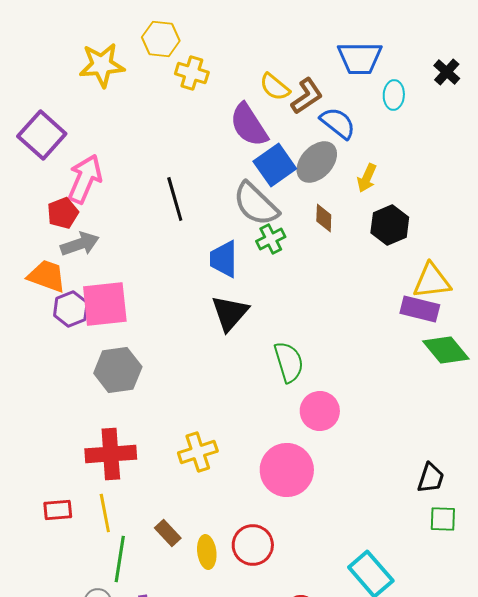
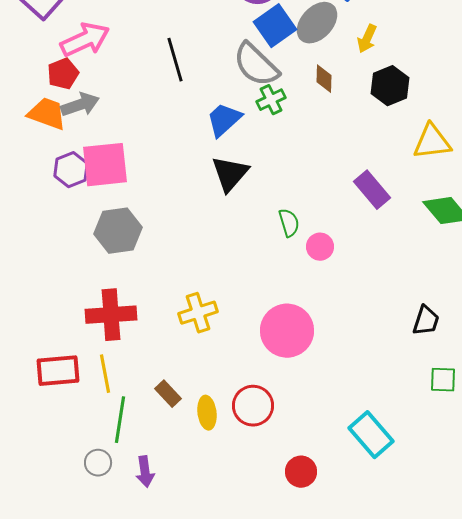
pink arrow: (85, 179) -> (85, 40), turned 42
blue trapezoid: (224, 259) -> (224, 120), turned 48
orange trapezoid: (47, 276) -> (47, 114), moved
purple rectangle: (420, 309) -> (372, 190), moved, turned 36
green semicircle: (289, 362) -> (289, 223), size x0.7
pink circle: (320, 411) -> (320, 247), moved, size x0.7
black trapezoid: (431, 478) -> (426, 321), moved
red rectangle: (58, 510) -> (58, 371), size x1.5

